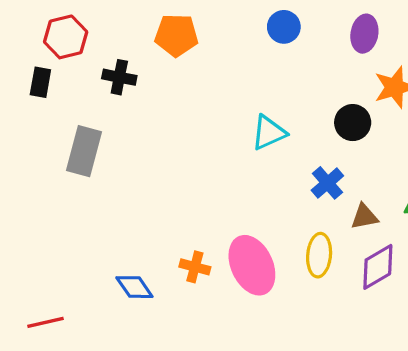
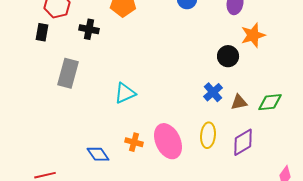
cyan triangle: (269, 133) -> (125, 93), moved
brown triangle: (364, 217) -> (239, 102), moved

